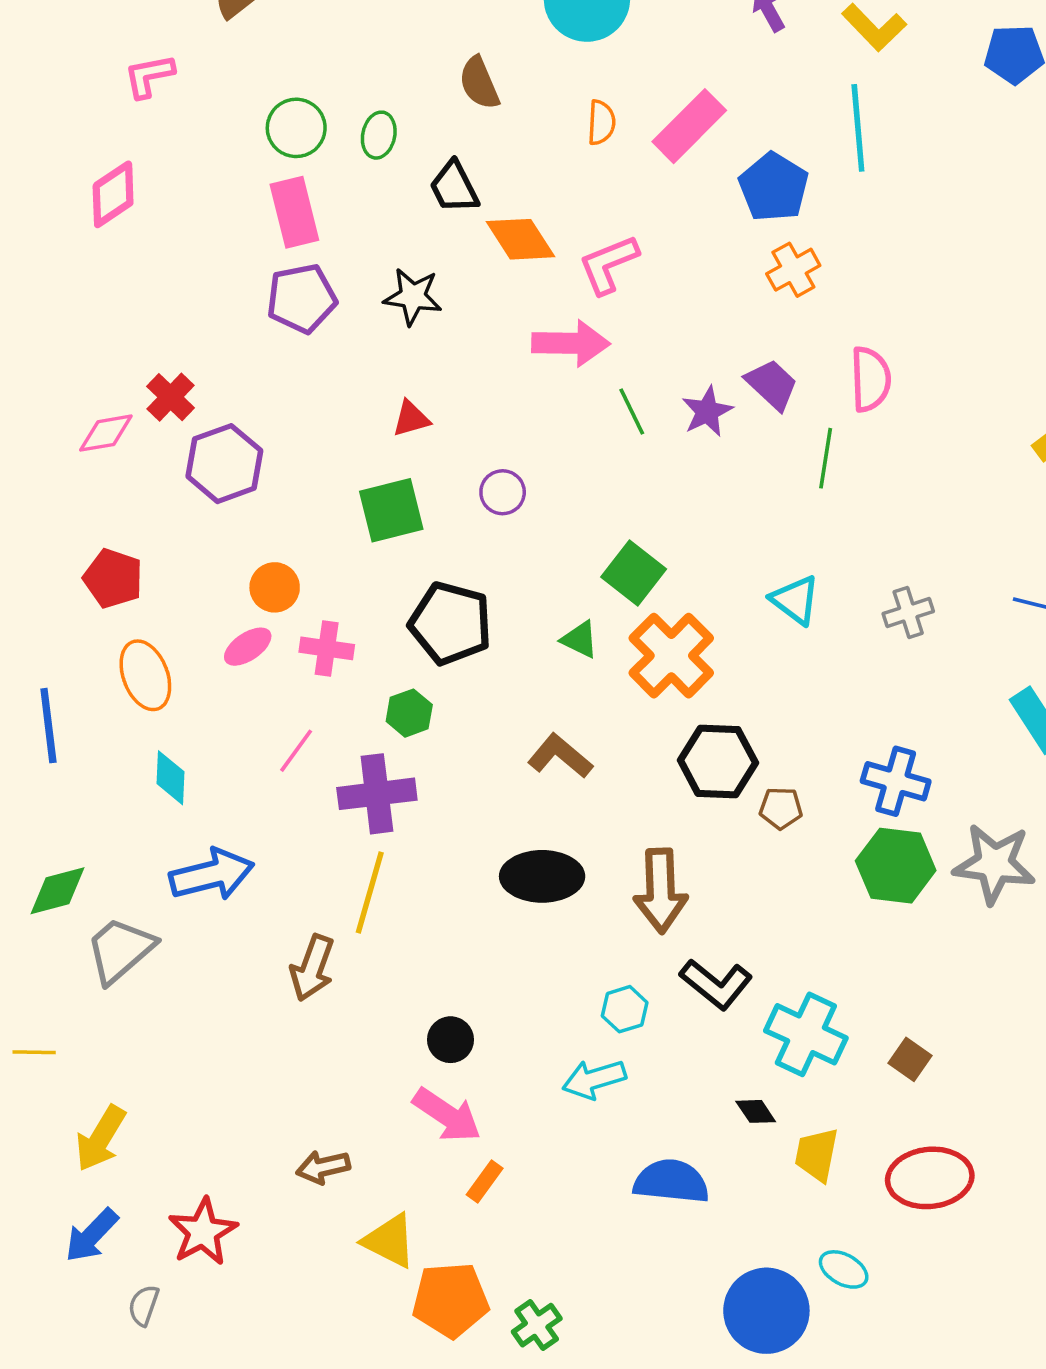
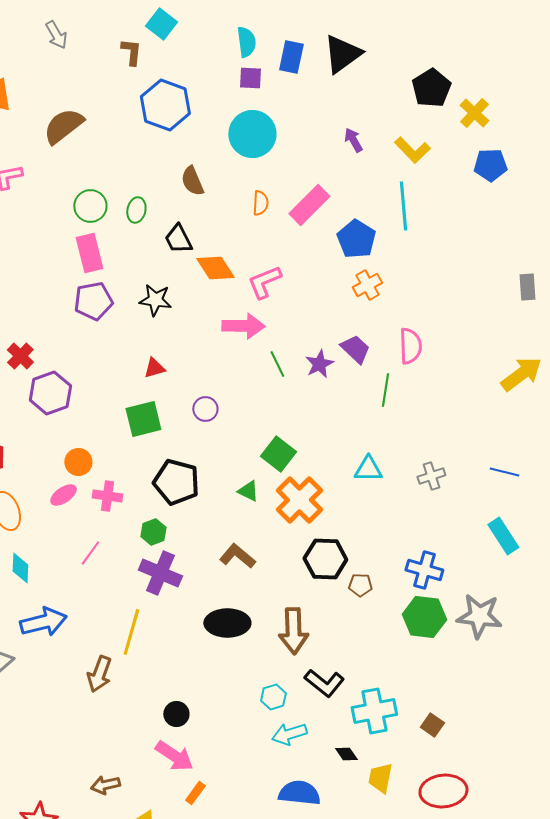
cyan triangle: (795, 600) -> (368, 469), turned -36
purple cross: (377, 794) -> (160, 573), moved, turned 30
cyan cross: (806, 1034) -> (374, 711), turned -36
cyan arrow: (594, 1079) -> (289, 734), moved

